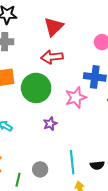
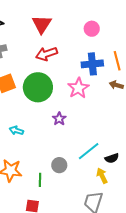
cyan line: (72, 162) -> (89, 151), turned 70
black semicircle: (97, 165) -> (112, 158), moved

